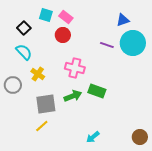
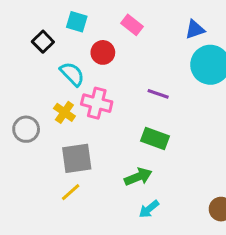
pink rectangle: (66, 17) -> (132, 25), moved
purple line: (107, 45) -> (158, 94), moved
cyan semicircle: (24, 52) -> (72, 74), moved
pink cross: (75, 68) -> (97, 103), moved
green arrow: (73, 96) -> (138, 177), moved

